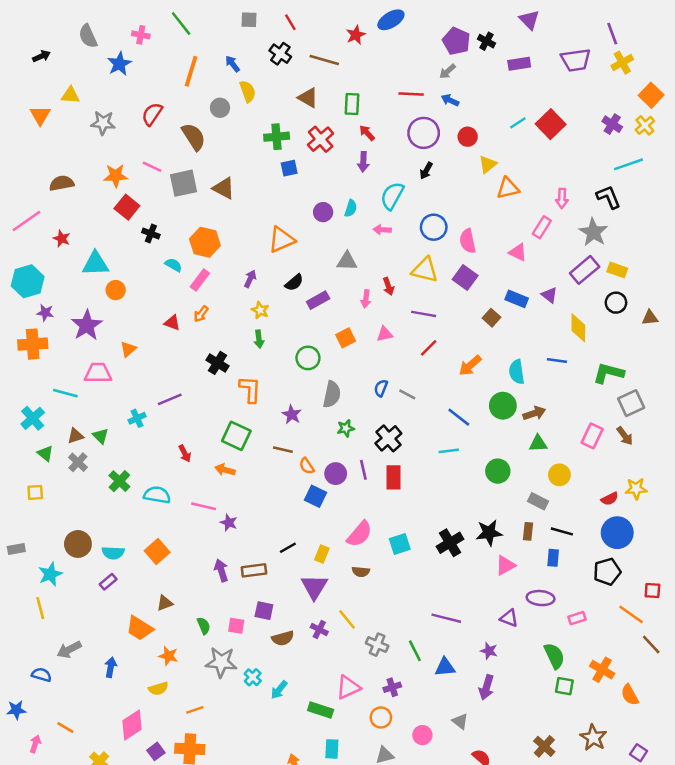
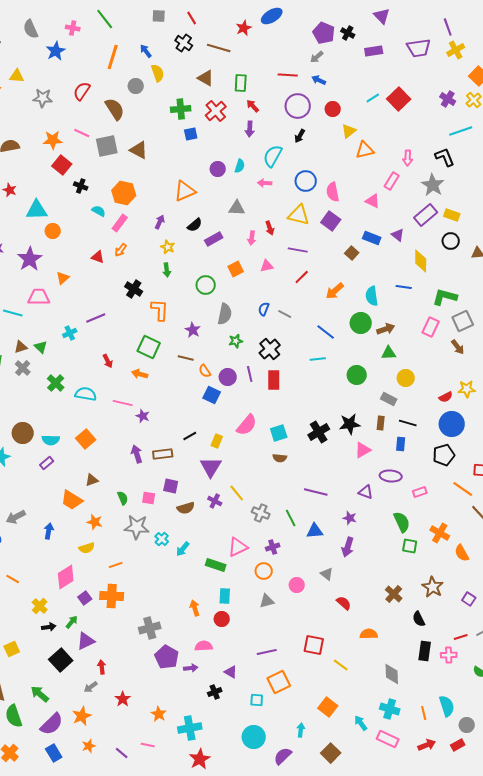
pink rectangle: (592, 436) -> (431, 327), moved
brown semicircle: (361, 572) -> (280, 458), moved

